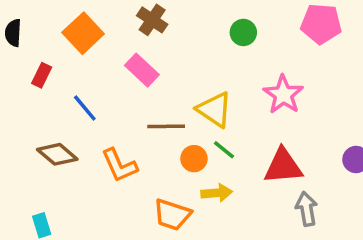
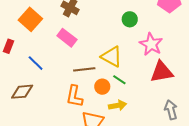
green circle: (243, 32) -> (130, 19), moved
brown diamond: (57, 154) -> (22, 92), turned -40
orange L-shape: (119, 165) -> (74, 96), moved, turned 40
red triangle: (283, 166) -> (162, 72), moved

